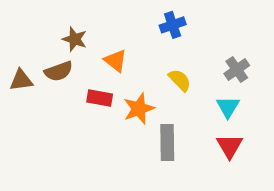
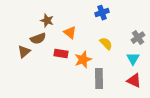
brown triangle: (21, 80) -> (24, 52), moved, turned -32
red triangle: (230, 146) -> (134, 81), turned -35

